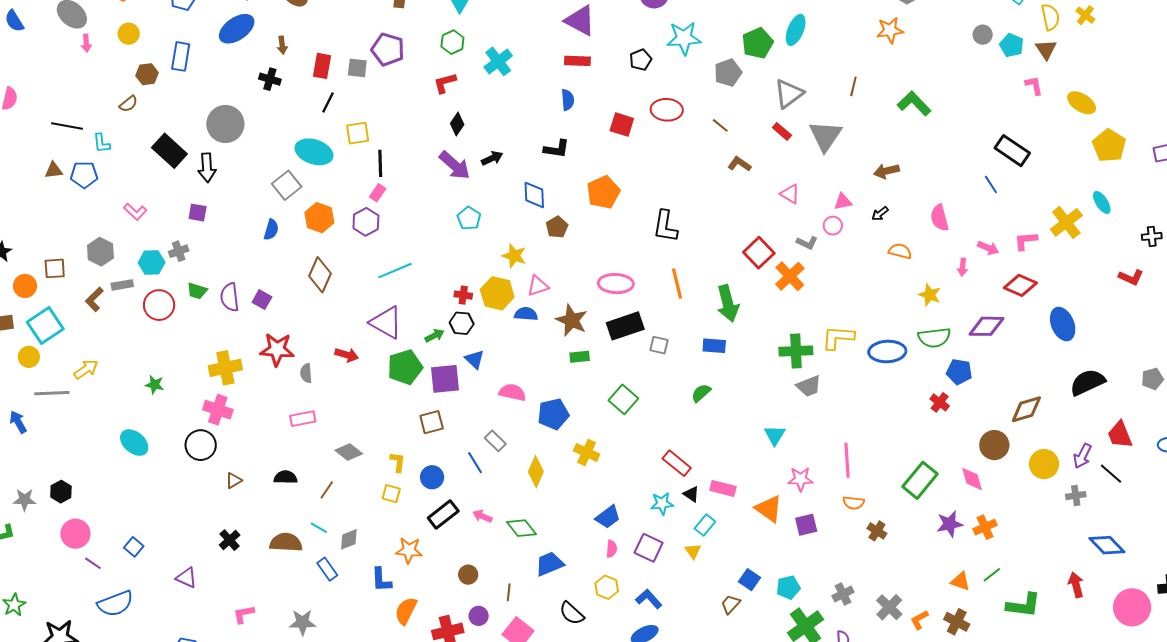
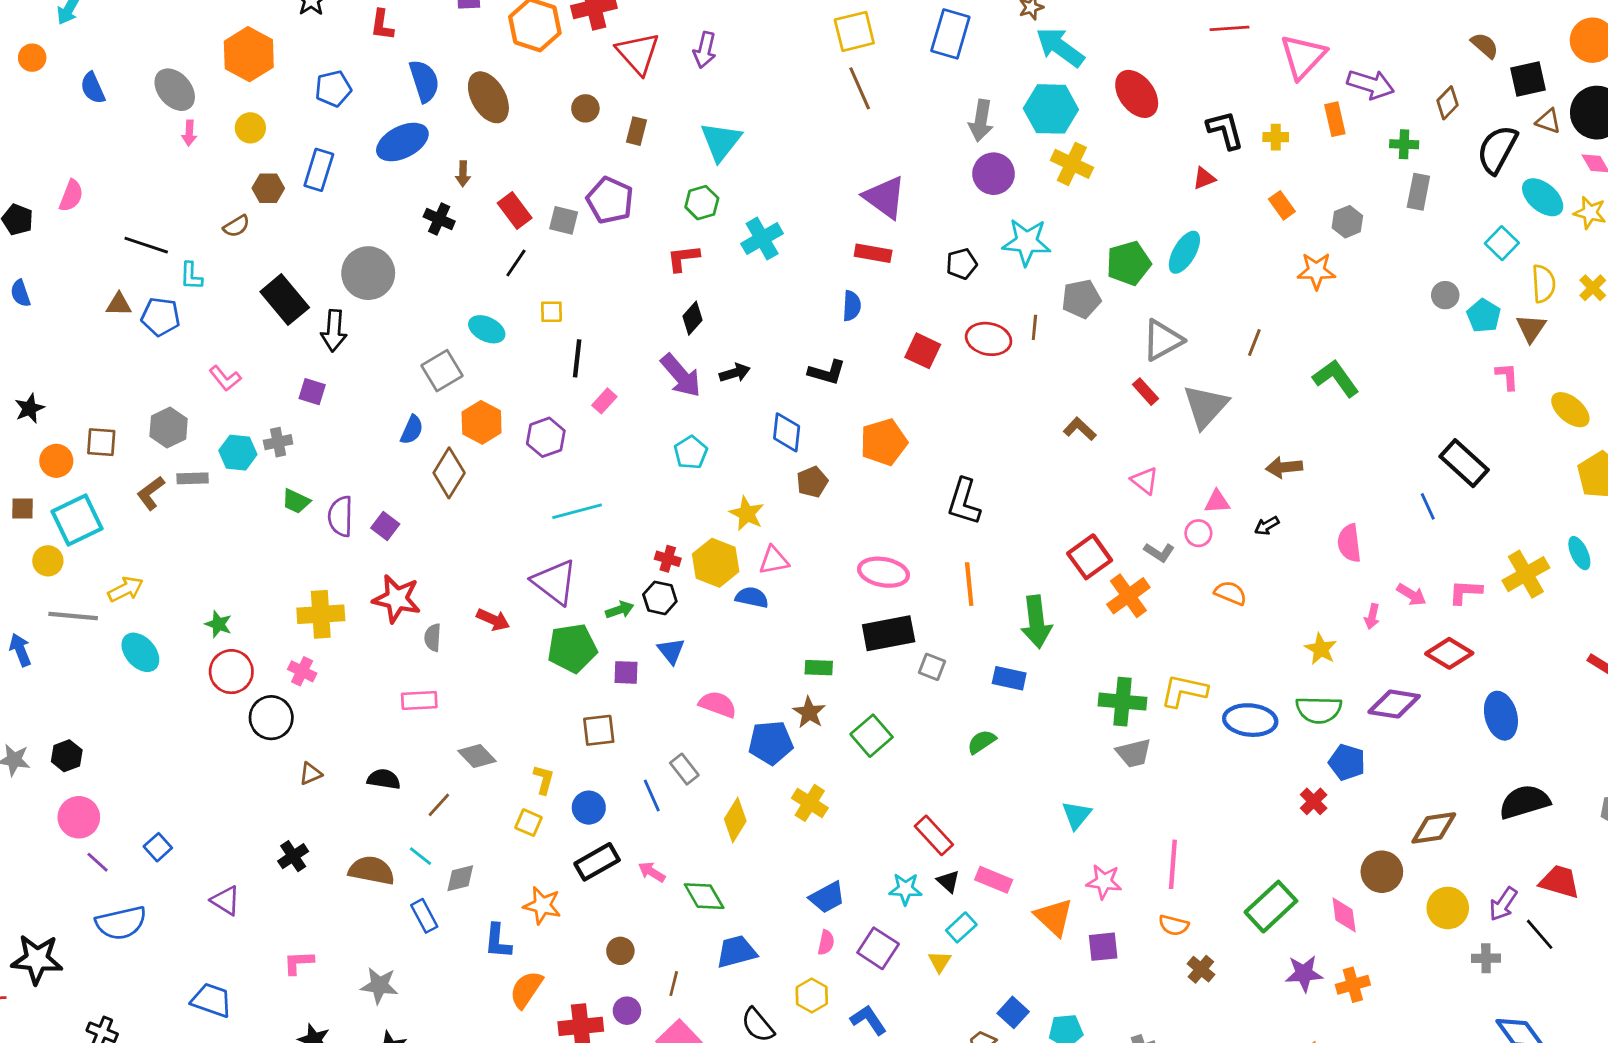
red rectangle: (322, 66) -> (515, 211), turned -55
brown line: (720, 125) -> (1034, 327), moved, turned 48
yellow square: (358, 133) -> (551, 312), size x0.7
cyan ellipse: (314, 152) -> (487, 329), size x0.7
pink rectangle: (378, 193) -> (604, 401), moved
orange semicircle: (900, 251) -> (1230, 593), moved
brown diamond: (320, 275) -> (449, 473), moved
red circle: (159, 305) -> (231, 672), moved
brown star: (572, 320) -> (809, 712), moved, size x0.7
purple square: (445, 379) -> (626, 672), size x0.6
pink cross: (218, 410) -> (302, 671), size x0.7
red trapezoid: (1120, 435) -> (1560, 882), turned 120
cyan ellipse: (134, 443) -> (140, 652), moved

